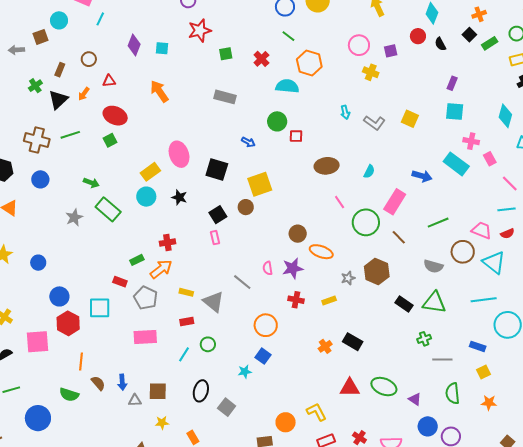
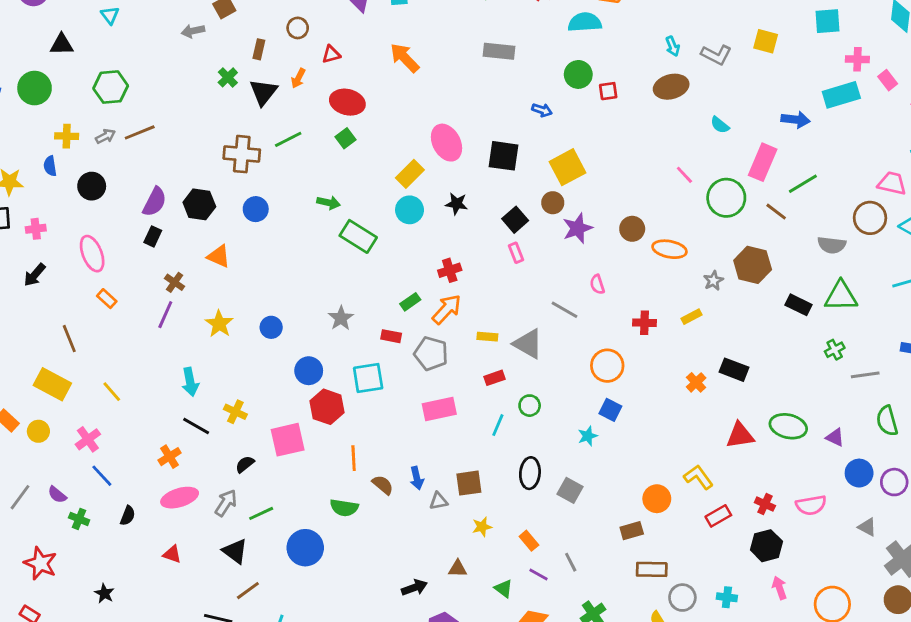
cyan rectangle: (456, 164) -> (841, 95), turned -45
brown ellipse: (327, 166) -> (671, 87), moved
cyan semicircle: (369, 171) -> (720, 125), turned 112
gray star: (74, 217) -> (341, 318), moved
green line: (438, 223) -> (803, 184), moved
purple star: (293, 268) -> (578, 228), moved

